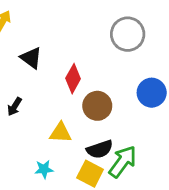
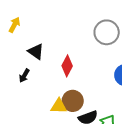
brown circle: (97, 106) -> (73, 101), moved
black arrow: (15, 107) -> (24, 76), moved

